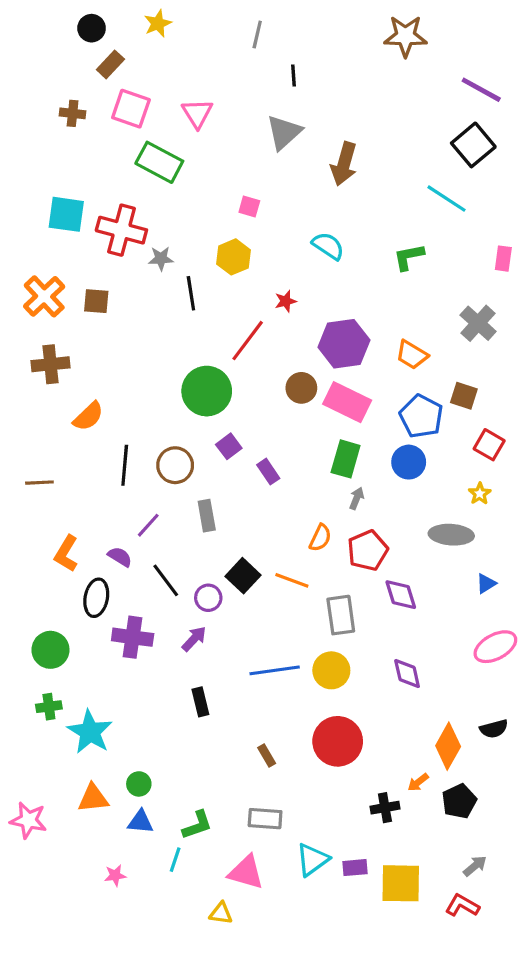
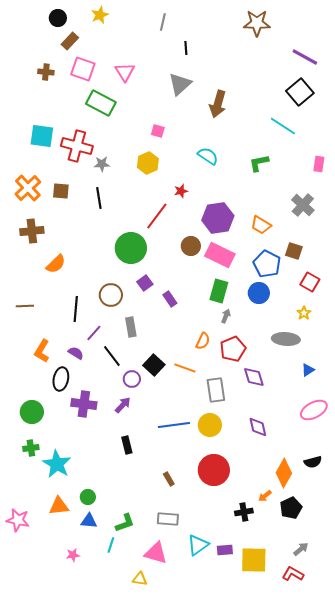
black line: (191, 293) -> (99, 198), moved
black line: (125, 465) -> (76, 309), moved
black line: (166, 580) -> (112, 356), moved

